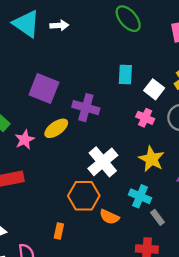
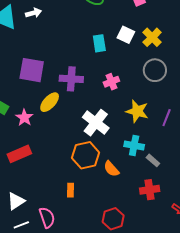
white square: (154, 89) -> (126, 35), moved
pink cross: (145, 118) -> (111, 82), moved, turned -35
orange semicircle: (109, 217) -> (111, 169), turned 36

